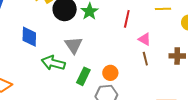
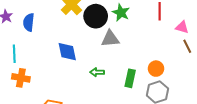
gray triangle: (74, 45) -> (110, 39), moved, turned -48
green arrow: (53, 63) -> (97, 72), size x0.6

